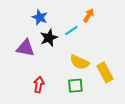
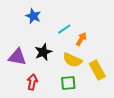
orange arrow: (89, 15) -> (81, 39), moved
black star: (49, 38) -> (43, 52), moved
purple triangle: (25, 48) -> (17, 57), moved

